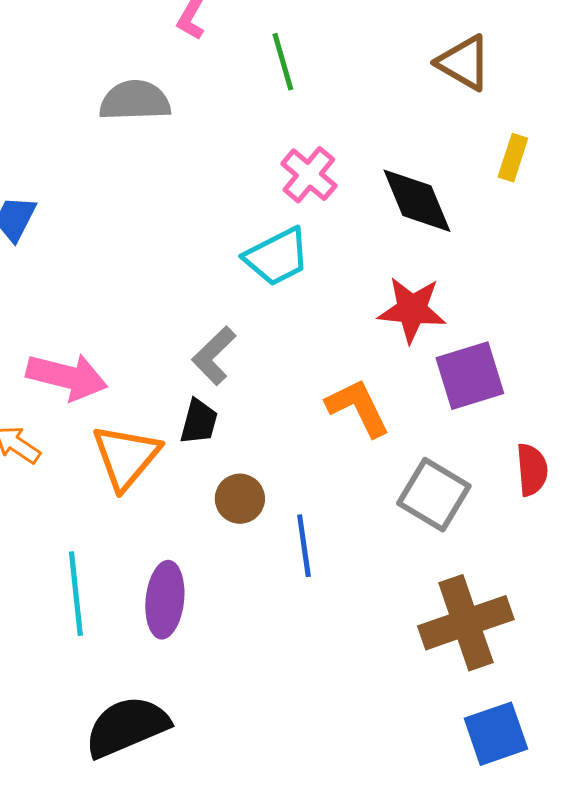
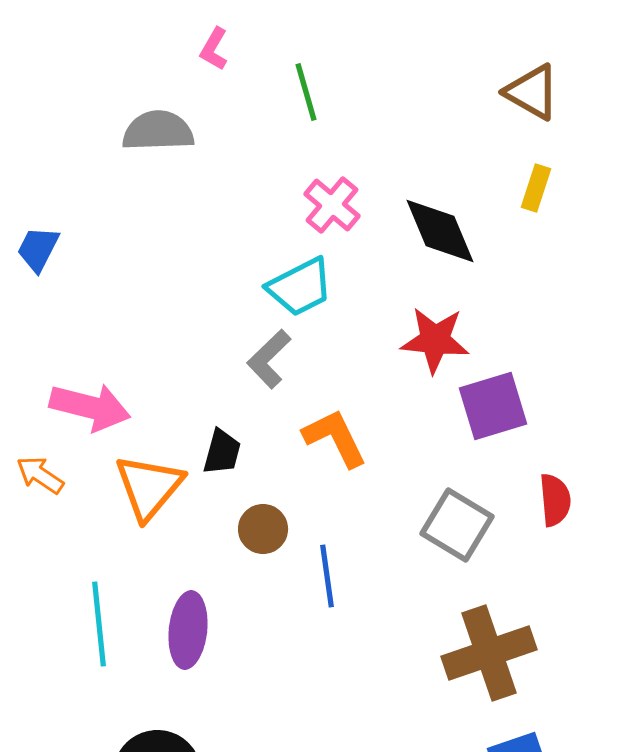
brown triangle: (464, 63) -> (532, 92), moved
gray L-shape: (214, 356) -> (269, 359), moved
orange L-shape: (358, 408) -> (335, 438), moved

